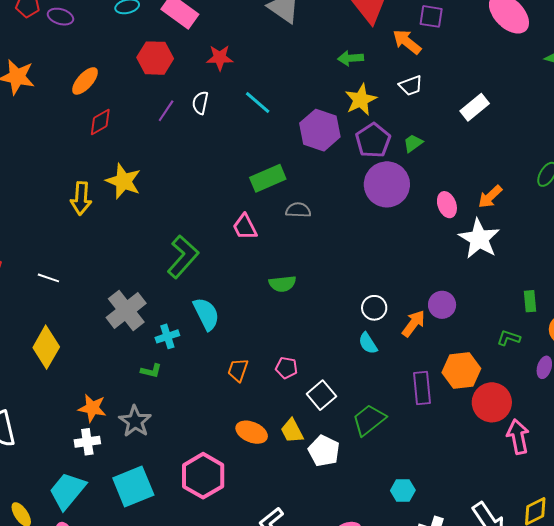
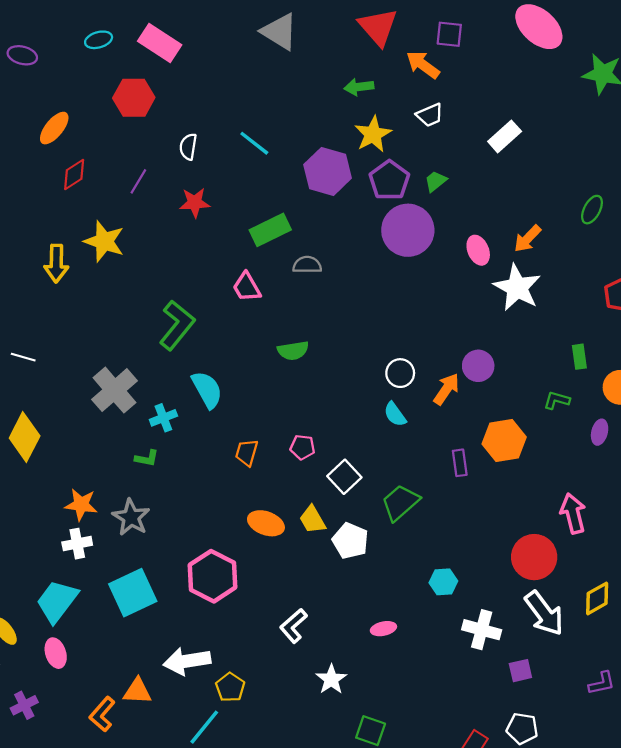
red star: (220, 58) -> (195, 203), moved
purple line: (166, 111) -> (138, 181), moved
purple rectangle: (422, 388) -> (460, 463), size x0.7
red circle: (492, 402) -> (534, 557), moved

